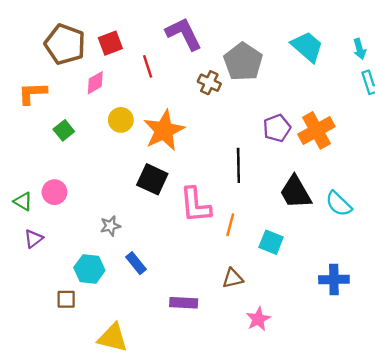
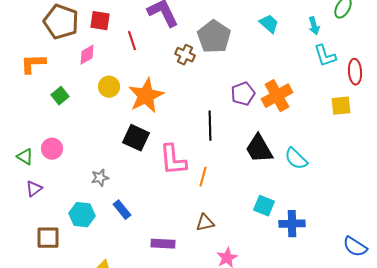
red square: (110, 43) -> (100, 21), turned 30
cyan trapezoid: (307, 47) -> (269, 24), size x0.7
cyan square: (271, 242) -> (264, 206), moved
brown square: (66, 299) -> (48, 238), moved, size x1.4

